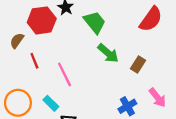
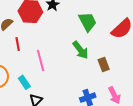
green trapezoid: (95, 22) -> (88, 22), moved
brown rectangle: (138, 65) -> (104, 64), turned -64

